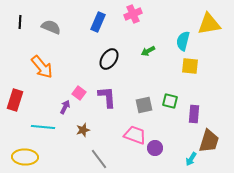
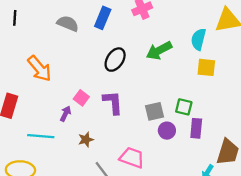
gray semicircle: (51, 27) -> (68, 24), moved
green arrow: (148, 51) -> (159, 51), size x1.6
purple rectangle: (194, 114) -> (196, 128), moved
pink trapezoid: (135, 135) -> (132, 158), moved
purple circle: (155, 148) -> (167, 131), moved

